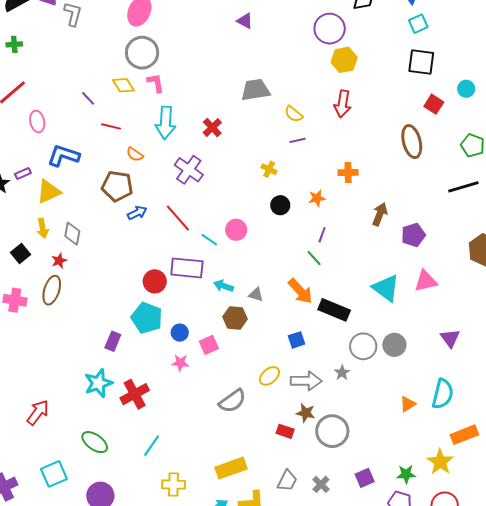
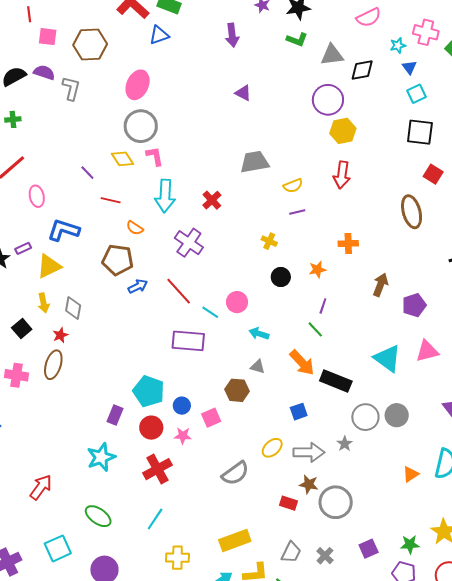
yellow semicircle: (294, 114) -> (293, 186), turned -60
red circle: (155, 281) -> (151, 428), moved
cyan arrow: (224, 286) -> (259, 334), moved
red cross: (135, 394) -> (157, 469), moved

